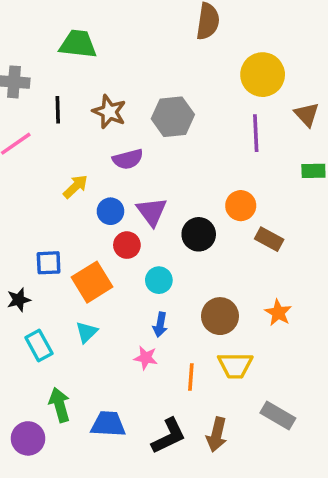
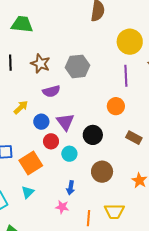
orange circle: (241, 206) -> (116, 106), moved
cyan circle: (159, 280) -> (69, 154), moved
brown circle: (220, 316) -> (102, 172), moved

